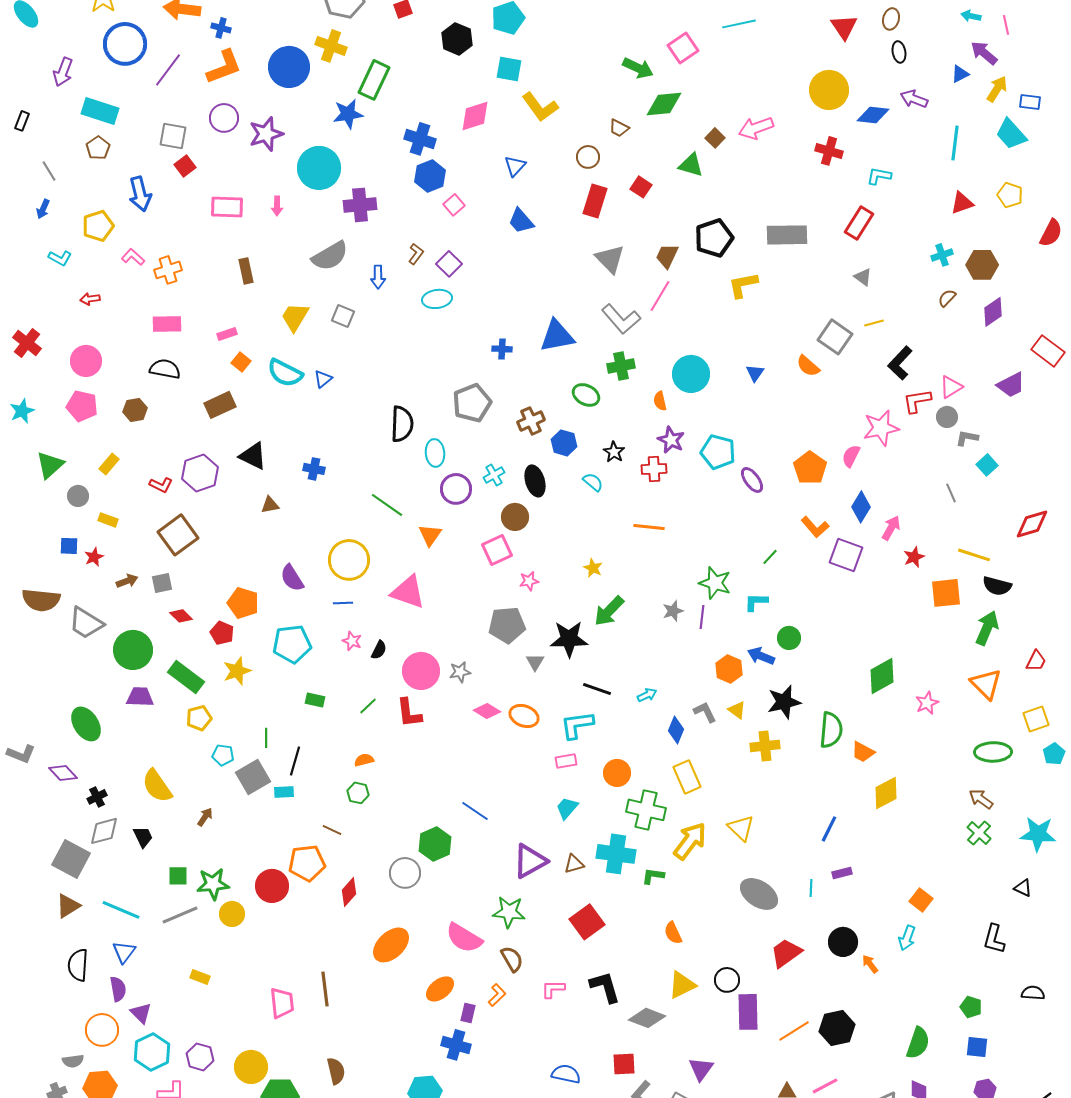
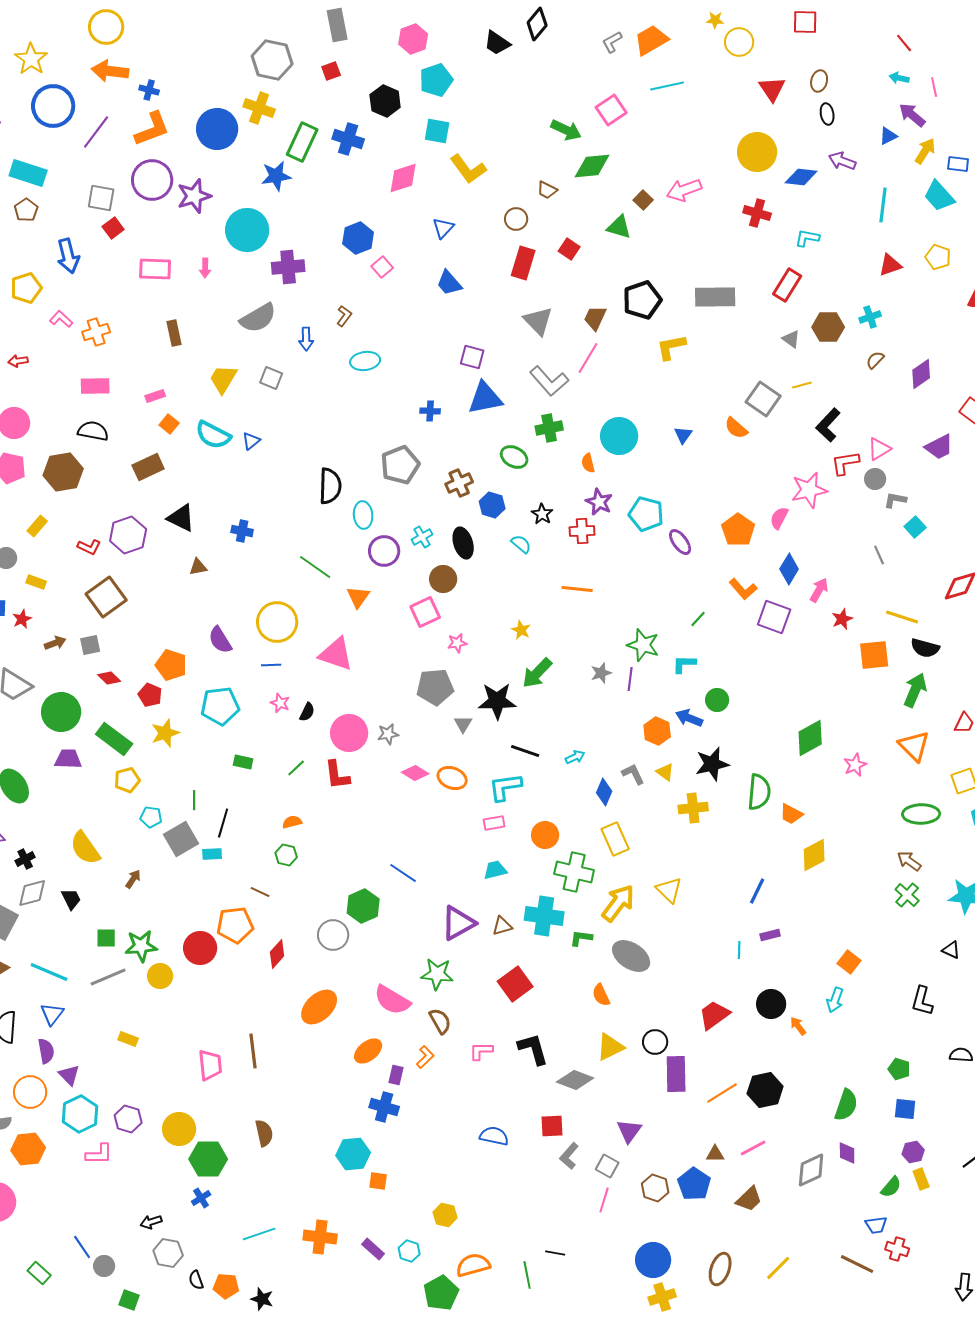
purple circle: (224, 118) -> (152, 180), size x1.4
blue cross: (420, 139) -> (348, 139), moved
purple square: (449, 264) -> (472, 357), moved, turned -30
brown hexagon: (982, 265) -> (828, 327), moved
brown hexagon: (135, 410) -> (63, 472), size x1.6
cyan trapezoid: (567, 808) -> (495, 870), turned 35
gray ellipse: (759, 894) -> (631, 956), moved

